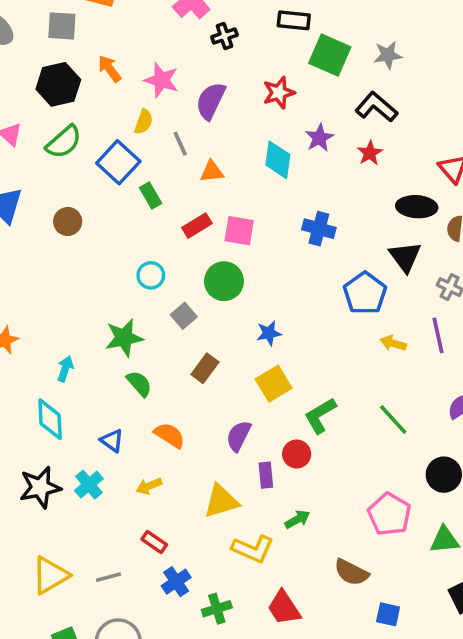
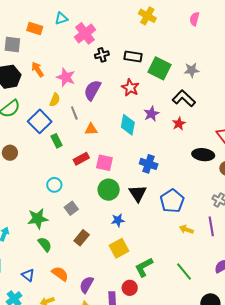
black rectangle: (294, 20) -> (133, 56), moved
red star: (279, 93) -> (130, 88), turned -30
black triangle: (405, 257) -> (138, 193), moved
green circle: (224, 281) -> (109, 190), moved
purple semicircle: (239, 436) -> (87, 285), moved

